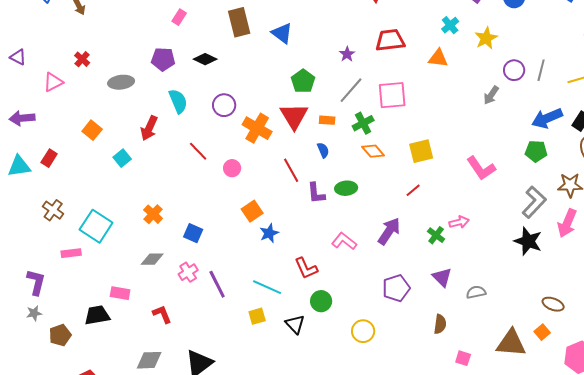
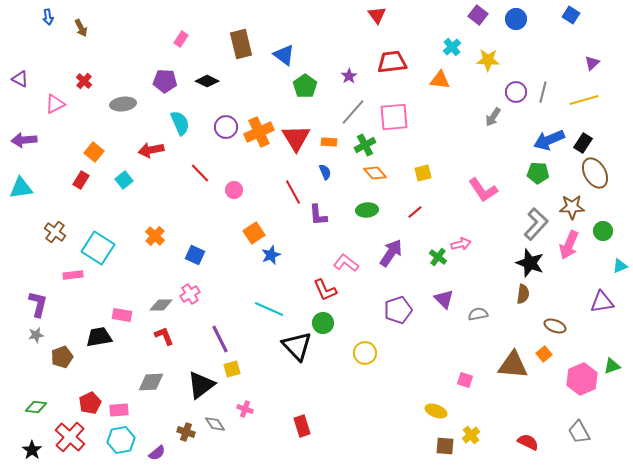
yellow star: (486, 38) -> (488, 60), turned 30
green pentagon: (303, 81) -> (305, 86), moved
red arrow: (149, 128) -> (151, 150), turned 55
orange cross: (257, 128) -> (259, 132), moved, turned 36
yellow square: (421, 151) -> (423, 173), size x0.7
red rectangle: (49, 158) -> (81, 180), moved
green ellipse: (346, 188) -> (367, 210), moved
gray diamond: (152, 259) -> (161, 305), moved
red L-shape: (306, 268) -> (325, 290), moved
purple line: (217, 284) -> (220, 339), moved
yellow square: (257, 316) -> (232, 369), moved
black triangle: (295, 324) -> (297, 346), size x1.5
brown semicircle: (440, 324) -> (523, 294), moved

